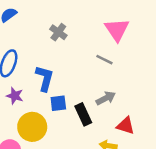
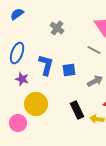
blue square: (58, 103) -> (69, 70), moved
black rectangle: (83, 114) -> (77, 110), moved

